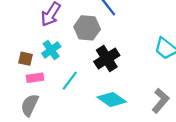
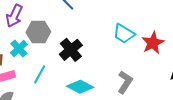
gray hexagon: (87, 28) -> (38, 32), moved

